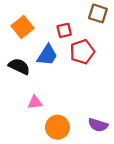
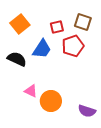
brown square: (98, 13) -> (83, 22), moved
pink triangle: (35, 102) -> (31, 91), turned 32
orange circle: (57, 127) -> (51, 101), moved

